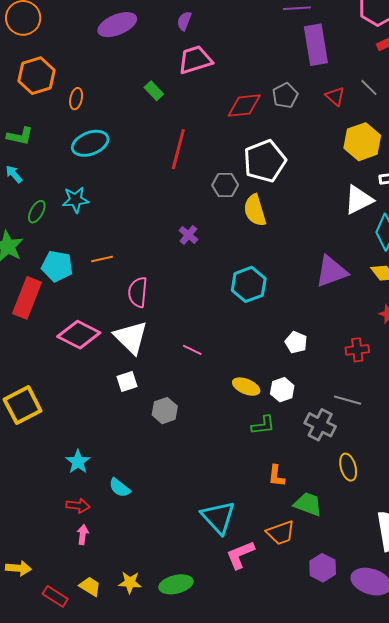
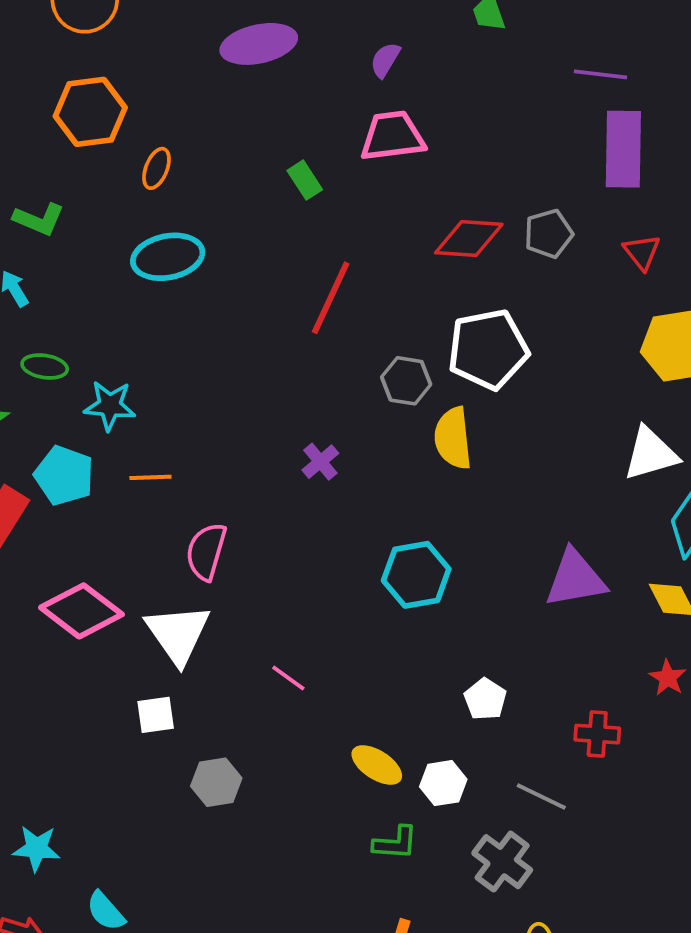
cyan star: (76, 200) -> (110, 406), moved
green ellipse: (37, 212) -> (45, 366), turned 60
gray line: (348, 400) -> (541, 796), moved
cyan star: (78, 462) -> (37, 848), turned 30

